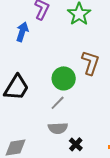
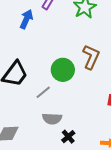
gray line: (58, 103) -> (43, 92), moved

